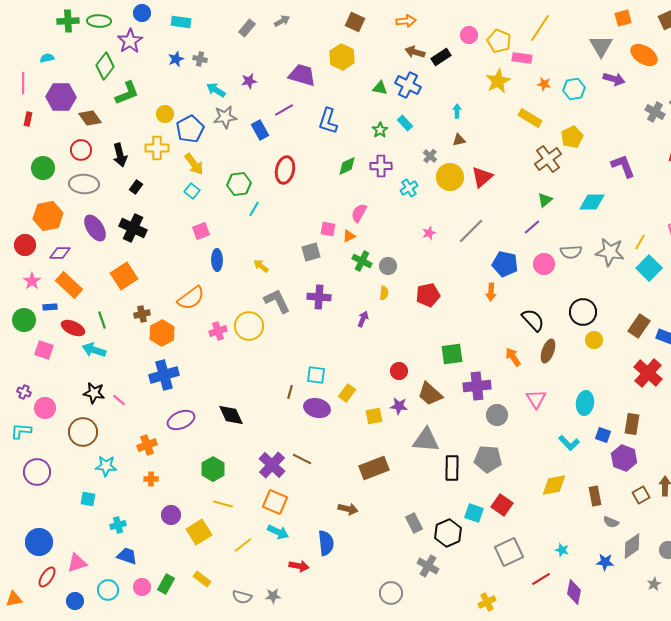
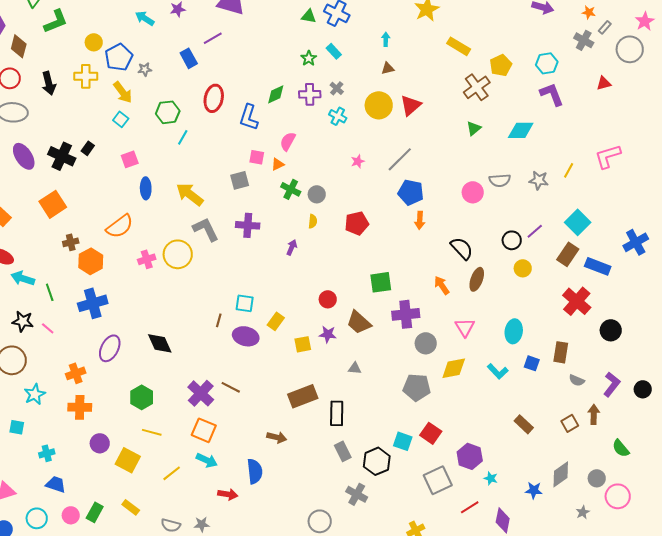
orange star: (544, 84) -> (589, 12), moved
cyan hexagon: (574, 89) -> (547, 63), moved
gray star: (225, 117) -> (145, 69), moved, size x0.6
brown diamond: (90, 118) -> (19, 46), turned 50
blue L-shape: (328, 121) -> (249, 117), moved
gray cross: (430, 156) -> (337, 88), moved
black rectangle: (136, 187) -> (88, 148), moved
cyan cross: (409, 188) -> (338, 116), turned -30
purple line: (532, 227) -> (535, 231), moved
gray star: (610, 252) -> (539, 180), size x0.7
blue pentagon: (505, 264) -> (411, 192), moved
yellow arrow: (261, 266) -> (190, 194), size x1.8
cyan square: (649, 268) -> (578, 222), moved
black circle: (583, 312) -> (512, 240), size x0.7
green line: (102, 320) -> (50, 292), moved
purple ellipse: (181, 420) -> (110, 348), turned -40
gray triangle: (426, 440) -> (355, 368), size x0.5
purple hexagon: (624, 458) -> (470, 456), moved
cyan star: (106, 466) -> (35, 394), turned -30
black rectangle: (452, 468) -> (337, 413), moved
orange cross: (151, 479) -> (80, 407), size x1.6
yellow diamond: (554, 485) -> (454, 368), moved
brown rectangle: (595, 496) -> (524, 424), turned -36
gray semicircle: (611, 522) -> (577, 380), moved
yellow square: (199, 532) -> (128, 460), turned -30

